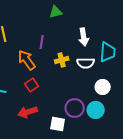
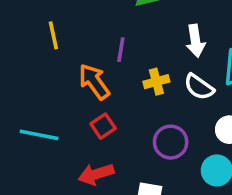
white semicircle: (86, 63) -> (199, 87), turned 36
purple circle: (75, 108) -> (171, 142), moved

